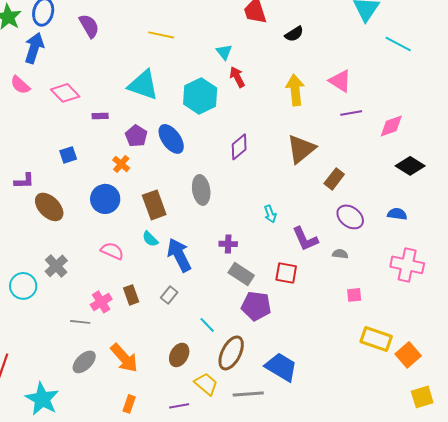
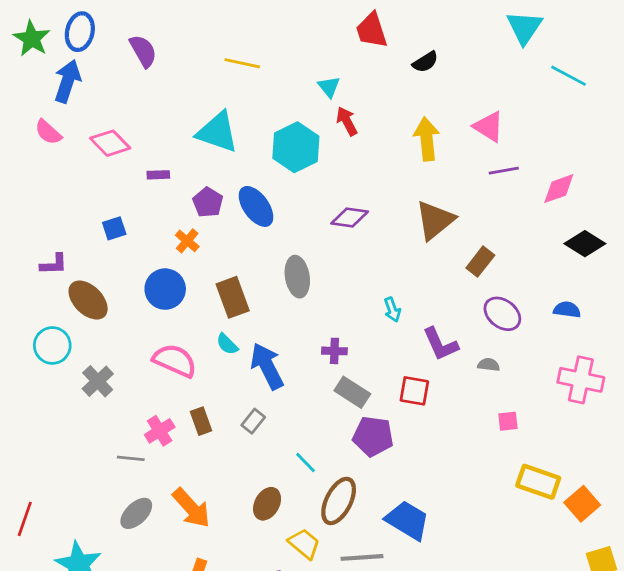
purple diamond: (239, 147) -> (350, 217), turned 48
pink semicircle: (112, 251) -> (175, 361), size x1.4
cyan circle: (23, 286) -> (52, 345), moved

